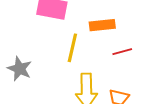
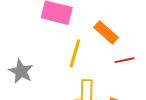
orange rectangle: (102, 25) -> (106, 33), turned 45

